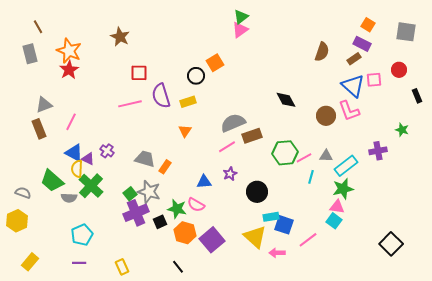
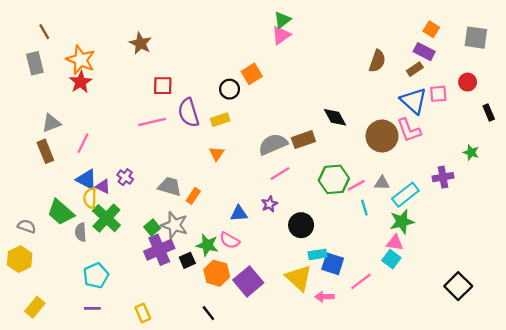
brown circle: (326, 116) -> (382, 136), size x1.4
brown rectangle: (252, 136) -> (303, 140), moved
pink line: (227, 147) -> (280, 174), moved
cyan line: (311, 177) -> (364, 208), turned -32
gray semicircle: (69, 198) -> (81, 232), turned 84

